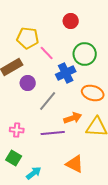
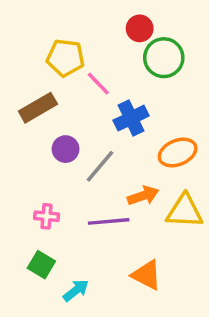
green circle: (85, 54) -> (164, 58), moved
purple circle: (28, 83) -> (66, 149), moved
orange ellipse: (93, 93) -> (178, 153), turned -40

